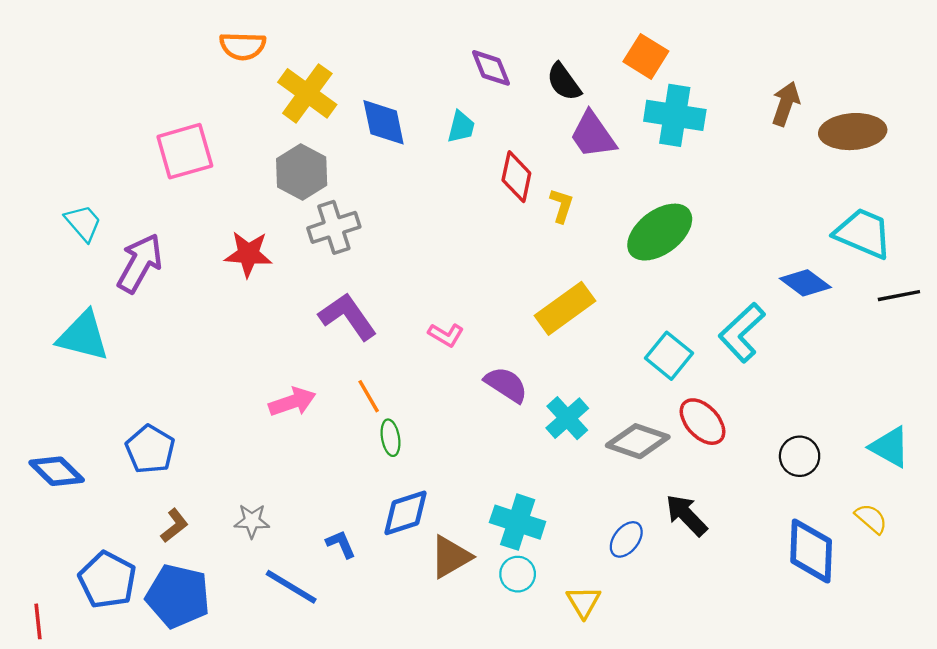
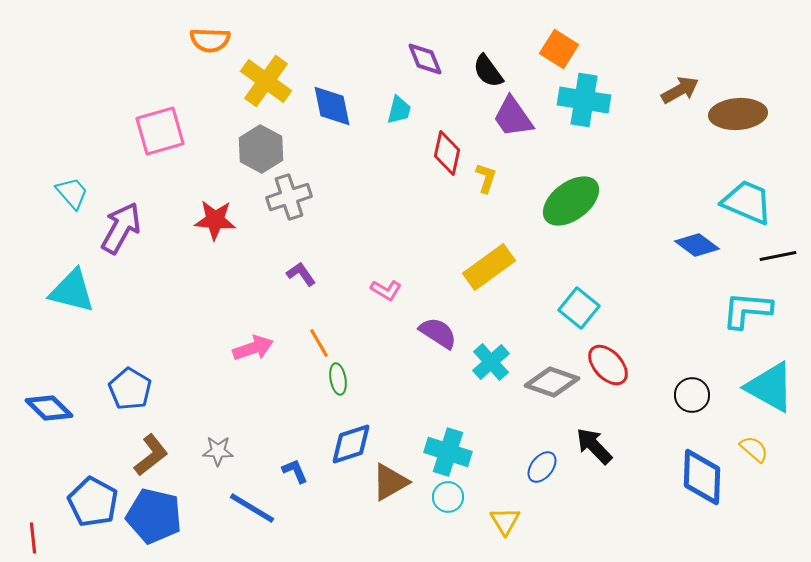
brown arrow: (786, 104) -> (680, 90), turned 42
purple L-shape: (348, 316) -> (301, 274), size x0.6
cyan L-shape: (742, 333) -> (747, 310), moved, turned 48
cyan triangle: (890, 447) -> (770, 387), size x1.4
brown L-shape: (174, 526) -> (151, 455), size x1.4

